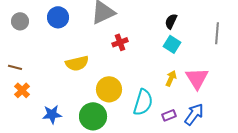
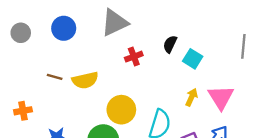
black semicircle: (171, 21) -> (170, 44), moved
brown line: (15, 67) -> (55, 77), moved
orange cross: (22, 90) -> (23, 111), turned 35

